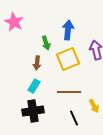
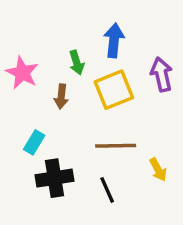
pink star: (14, 22) -> (22, 73), moved
cyan rectangle: (34, 86) -> (34, 142), moved
black line: (74, 118) -> (107, 190), moved

